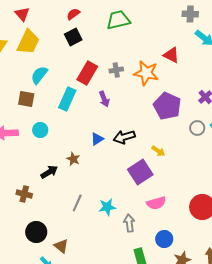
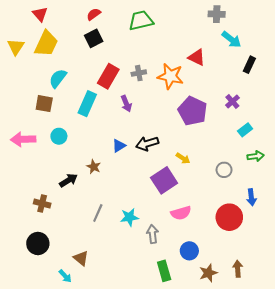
gray circle: (197, 128) -> (224, 170), moved
black circle: (36, 232) -> (38, 243), moved

